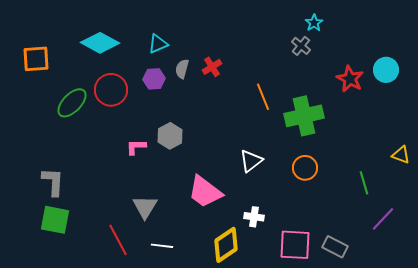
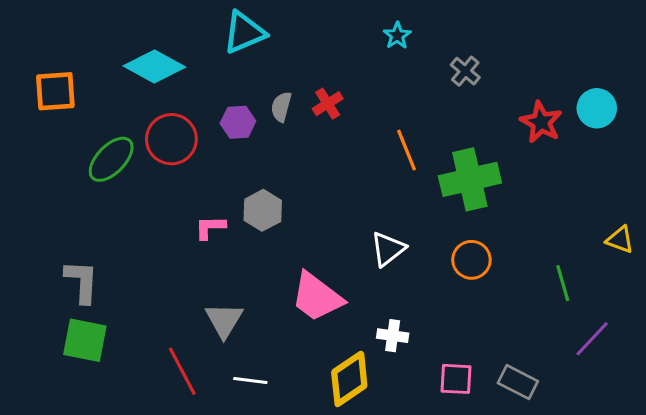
cyan star: (314, 23) -> (397, 36), moved
cyan triangle: (158, 44) -> (244, 32), moved, size x1.4
pink square: (295, 245) -> (456, 379), size x0.7

